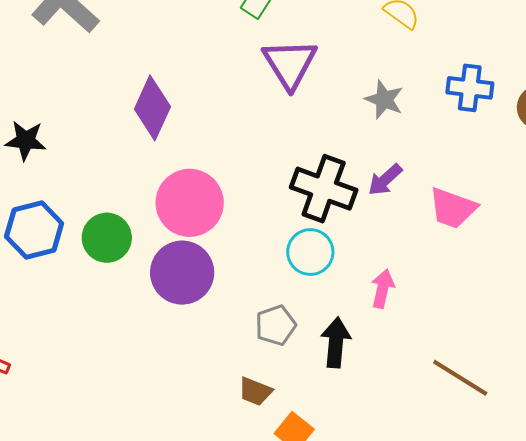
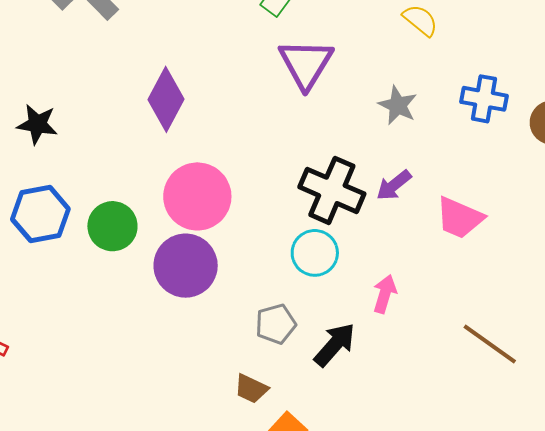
black arrow: (336, 342) -> (335, 345), turned 33
brown line: (460, 378) -> (490, 344), moved

